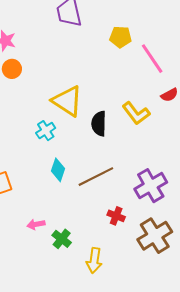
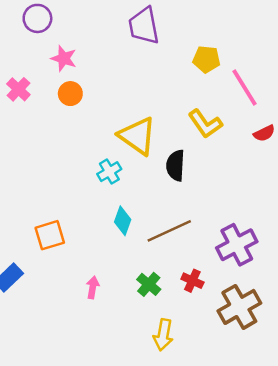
yellow L-shape: (136, 113) -> (205, 124), moved
pink arrow: (36, 224) -> (93, 287), turned 108
green cross: (62, 239) -> (149, 284), moved

